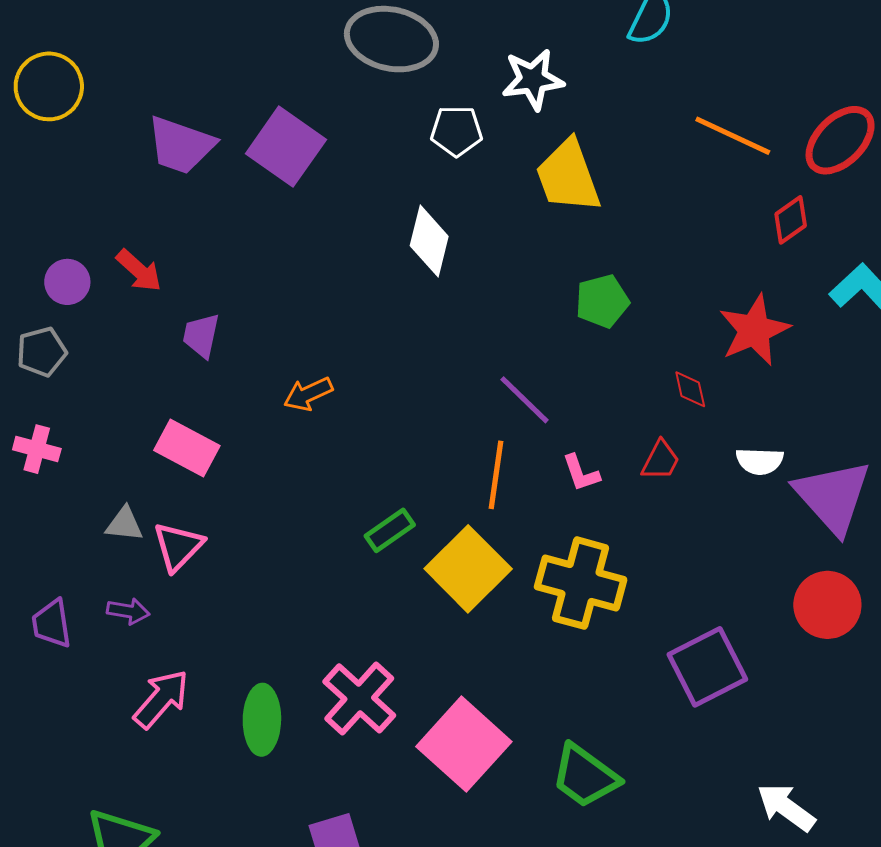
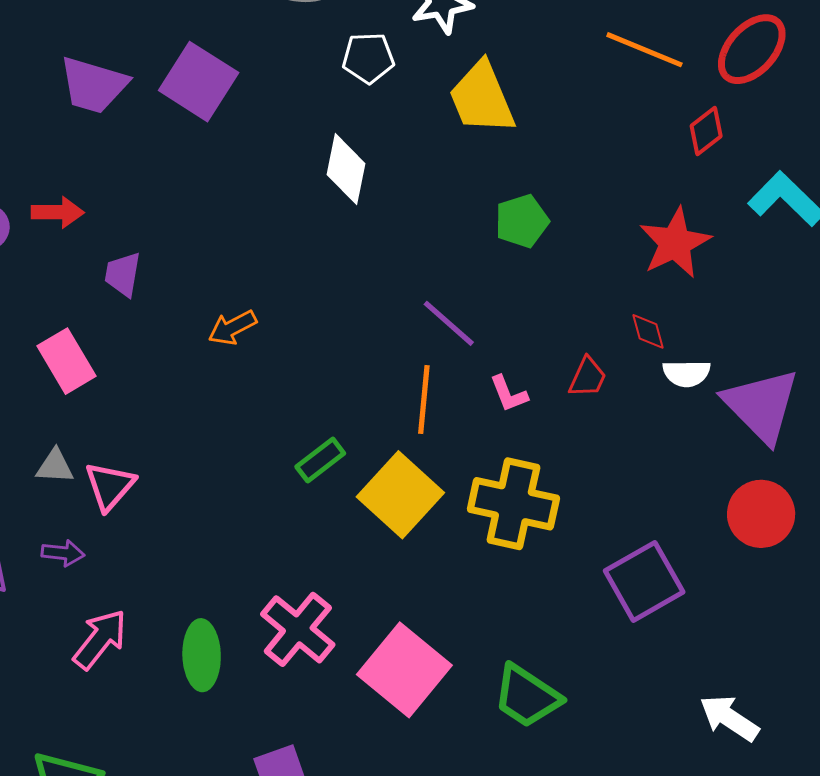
red arrow: (139, 271) -> (58, 212), turned -39
red diamond: (690, 389) -> (648, 331), moved
pink rectangle: (187, 448) -> (67, 361), moved, turned 34

